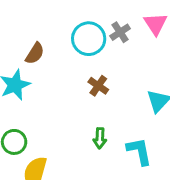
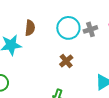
brown semicircle: (35, 53) -> (30, 28), turned -42

